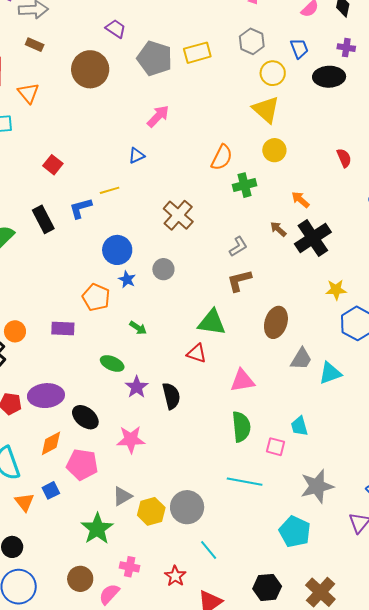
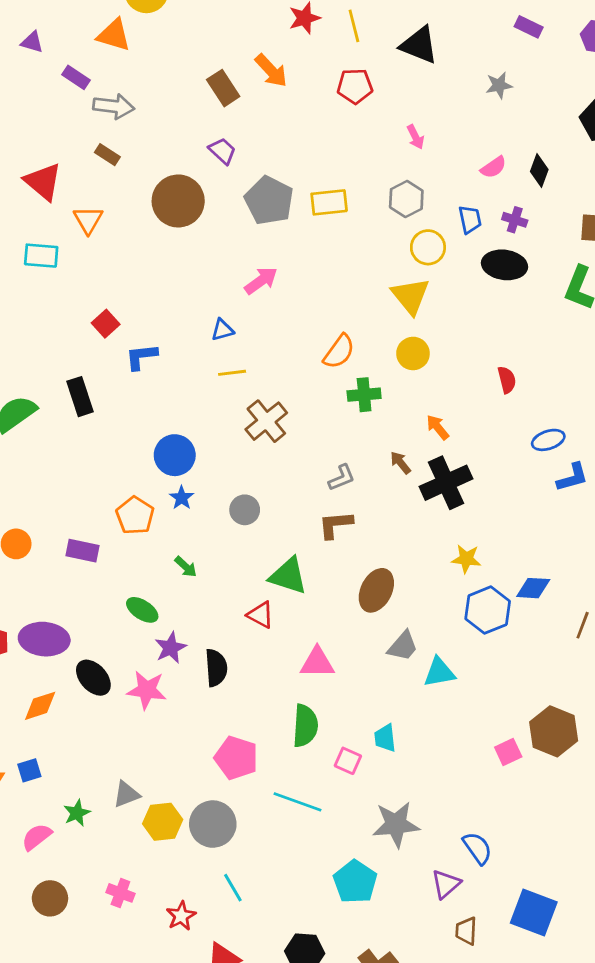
purple cross: (346, 48) -> (515, 220), moved
yellow line: (110, 190) -> (232, 373), moved
blue L-shape: (81, 208) -> (141, 357), moved
gray circle: (163, 269) -> (245, 510), moved
pink star: (131, 439) -> (147, 690), moved
pink pentagon: (82, 464) -> (236, 758), moved
green star: (97, 529) -> (77, 813), moved, size x0.6
pink semicircle: (109, 594) -> (37, 837), moved

